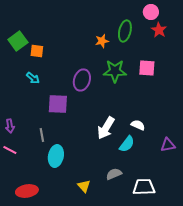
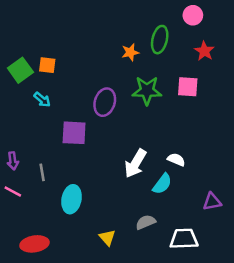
red star: (159, 30) -> (204, 51), moved
green square: (18, 41) -> (20, 70), moved
gray line: (42, 135) -> (42, 172), moved
purple triangle: (168, 145) -> (212, 202), moved

